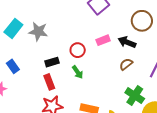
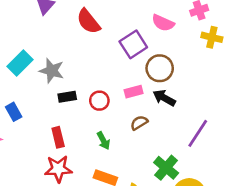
brown circle: (142, 21) -> (160, 68), moved
black rectangle: (52, 62) -> (67, 97), moved
brown semicircle: (126, 64) -> (139, 123), moved
green arrow: (78, 72) -> (103, 141), moved

